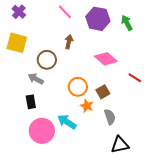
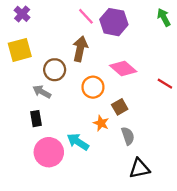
pink line: (65, 12) -> (86, 16), moved
green arrow: (127, 23) -> (164, 17), moved
brown arrow: (69, 42) -> (80, 49), size x1.5
yellow square: (17, 43) -> (20, 50), turned -30
red line: (135, 78) -> (165, 84), moved
orange circle: (78, 87) -> (93, 87), moved

